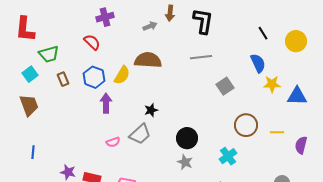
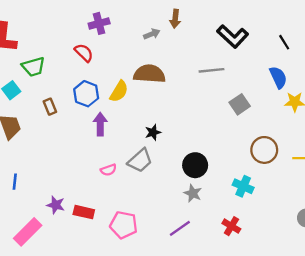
black L-shape: (203, 21) -> (233, 36), moved, turned 124
brown rectangle: (63, 79) -> (50, 107), moved
cyan cross: (228, 156) -> (243, 186), turned -30

